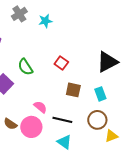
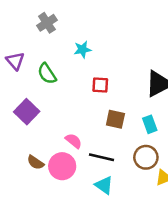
cyan star: (45, 21) -> (82, 49), moved
red square: (61, 63) -> (100, 85), turned -32
green semicircle: (25, 67) -> (47, 74), moved

